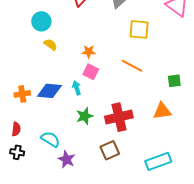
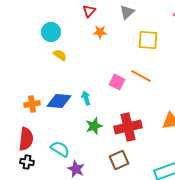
orange star: (89, 52) -> (100, 32), moved
pink square: (91, 72) -> (117, 82), moved
red semicircle: (16, 129) -> (26, 139), size x1.6

